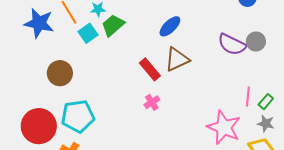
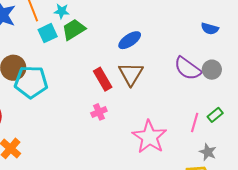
brown triangle: (177, 59) -> (131, 74), turned -44
green rectangle: (266, 102) -> (215, 115), moved
cyan pentagon: (78, 116) -> (31, 82), moved
pink star: (224, 127) -> (149, 137), moved

